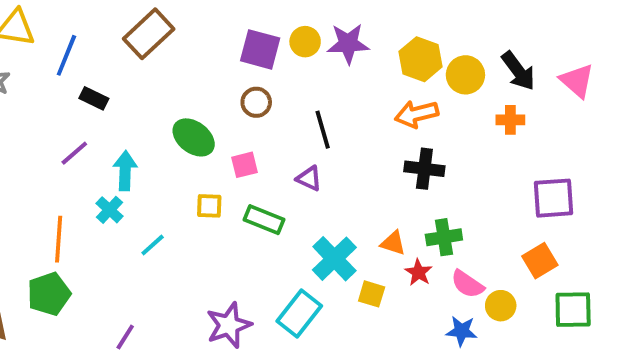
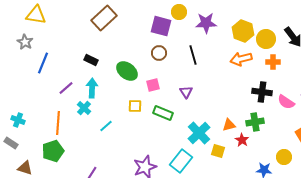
yellow circle: (305, 42) -> (179, 12), moved
blue line: (66, 55) -> (43, 63), moved
black rectangle: (94, 98) -> (91, 60), moved
orange cross: (510, 120) -> (273, 62), moved
black line: (323, 130) -> (193, 55), moved
purple line: (74, 153) -> (66, 88), moved
black cross: (424, 169) -> (262, 92), moved
purple triangle: (309, 179) -> (186, 92), turned 32
orange triangle: (393, 243) -> (229, 125), turned -32
pink semicircle: (467, 284) -> (286, 102), moved

